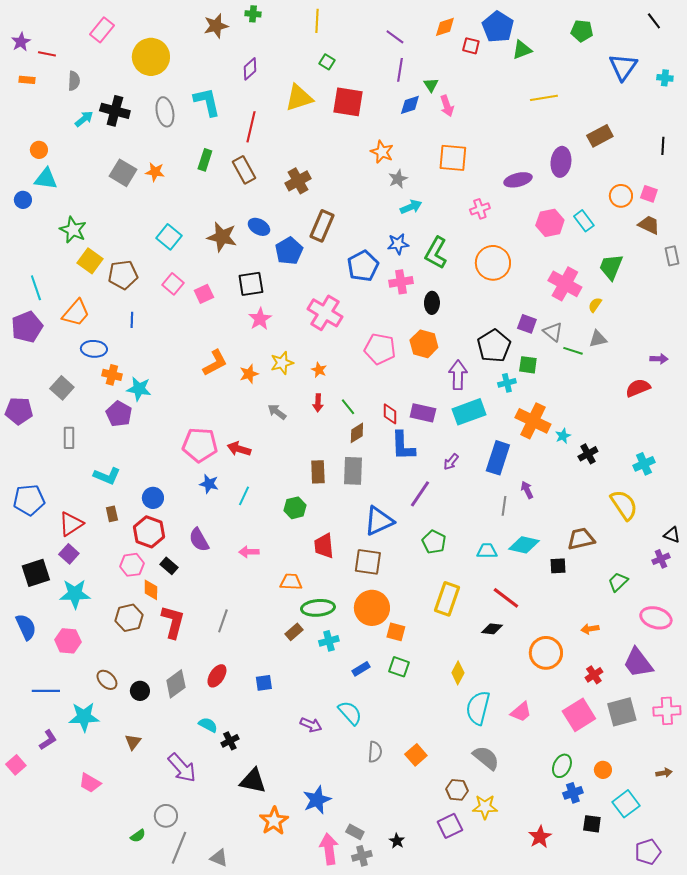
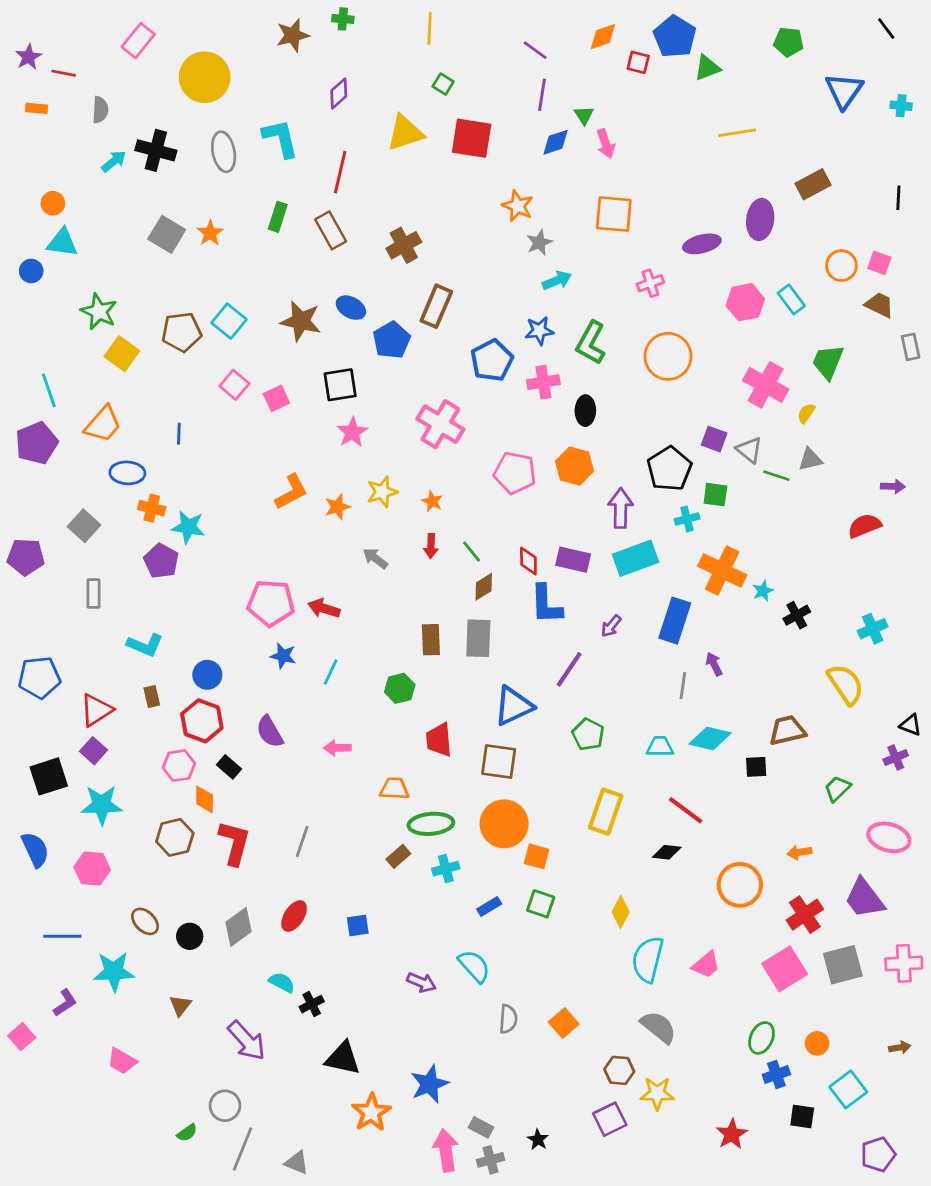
orange star: (155, 172) -> (210, 233), turned 30
brown pentagon: (123, 275) -> (182, 332), moved
red cross: (594, 675) -> (805, 915), size x1.5

